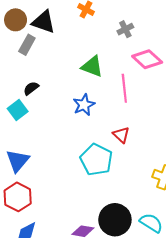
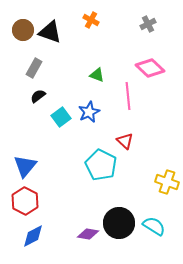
gray cross: (125, 29) -> (148, 24), moved
gray rectangle: (27, 45) -> (34, 68), moved
green triangle: (92, 66) -> (97, 75), size x0.7
cyan square: (18, 110) -> (61, 117), moved

